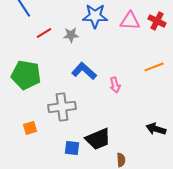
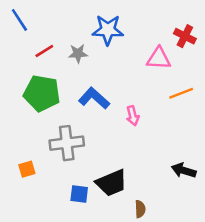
pink triangle: (130, 21) -> (159, 58), moved
green pentagon: (26, 75) -> (42, 93), moved

